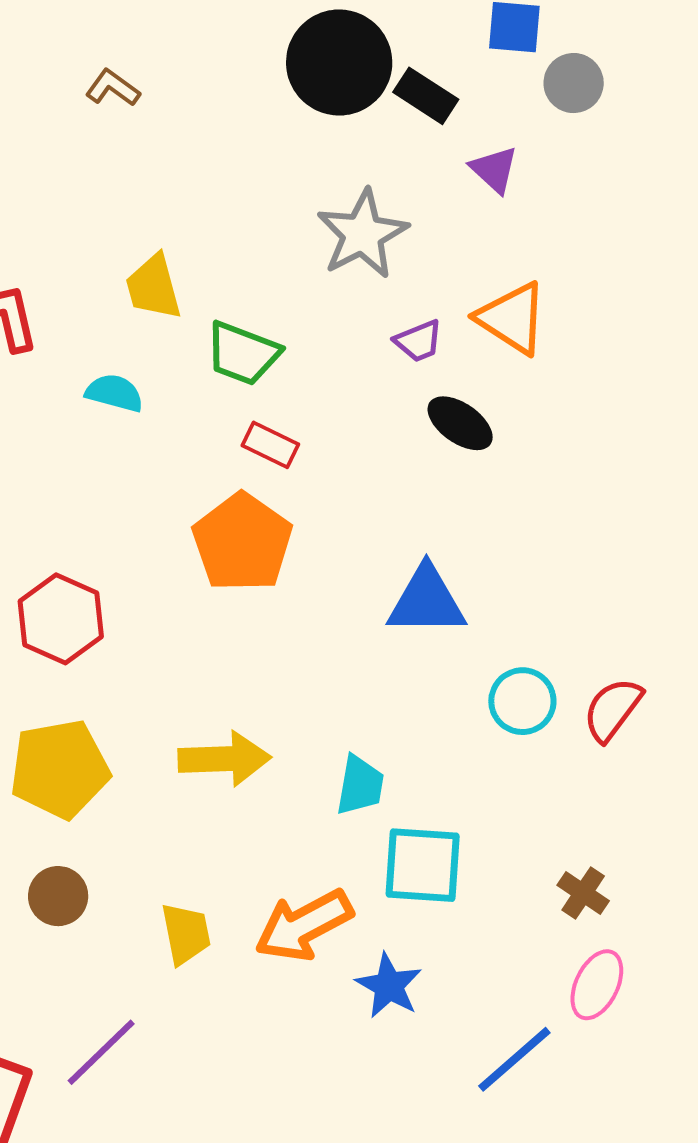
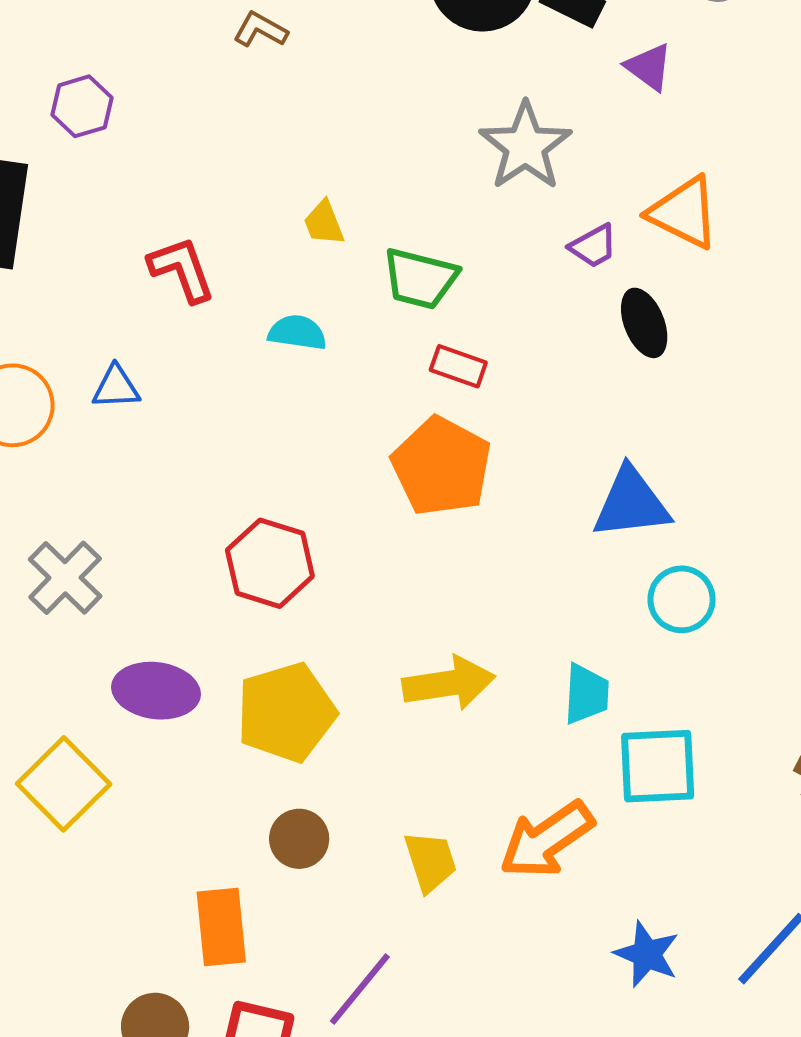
yellow trapezoid: (153, 287) -> (324, 223), size x0.7
black ellipse: (460, 423) -> (644, 323), turned 40
cyan circle: (522, 701) -> (682, 599), moved
blue star: (389, 986) -> (647, 954), moved

